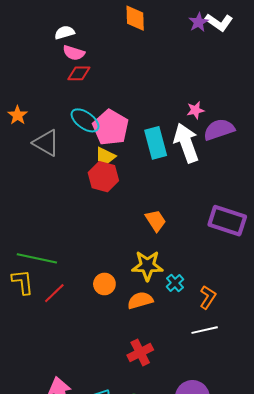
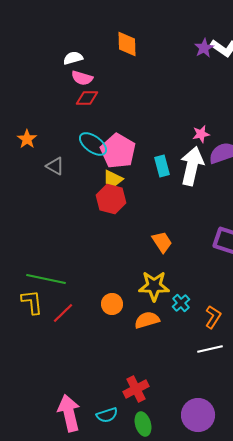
orange diamond: (135, 18) -> (127, 44), moved
gray triangle: (46, 143) -> (55, 166), size x0.7
cyan rectangle: (156, 143) -> (162, 166), size x0.7
white arrow: (186, 143) -> (192, 166), turned 33
red cross: (140, 353) -> (136, 389), moved

